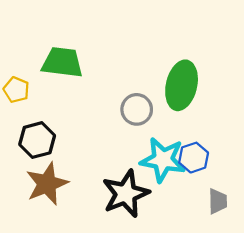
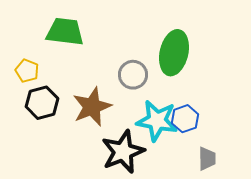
yellow pentagon: (16, 90) -> (27, 71), moved
brown star: (47, 184) -> (92, 107), moved

